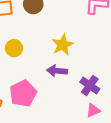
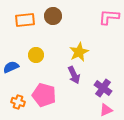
purple arrow: (57, 71) -> (74, 75), turned -120
pink pentagon: (23, 93) -> (44, 95), turned -30

